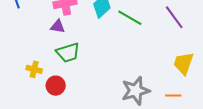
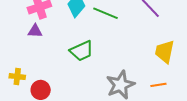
green trapezoid: (68, 53) -> (82, 51), moved

